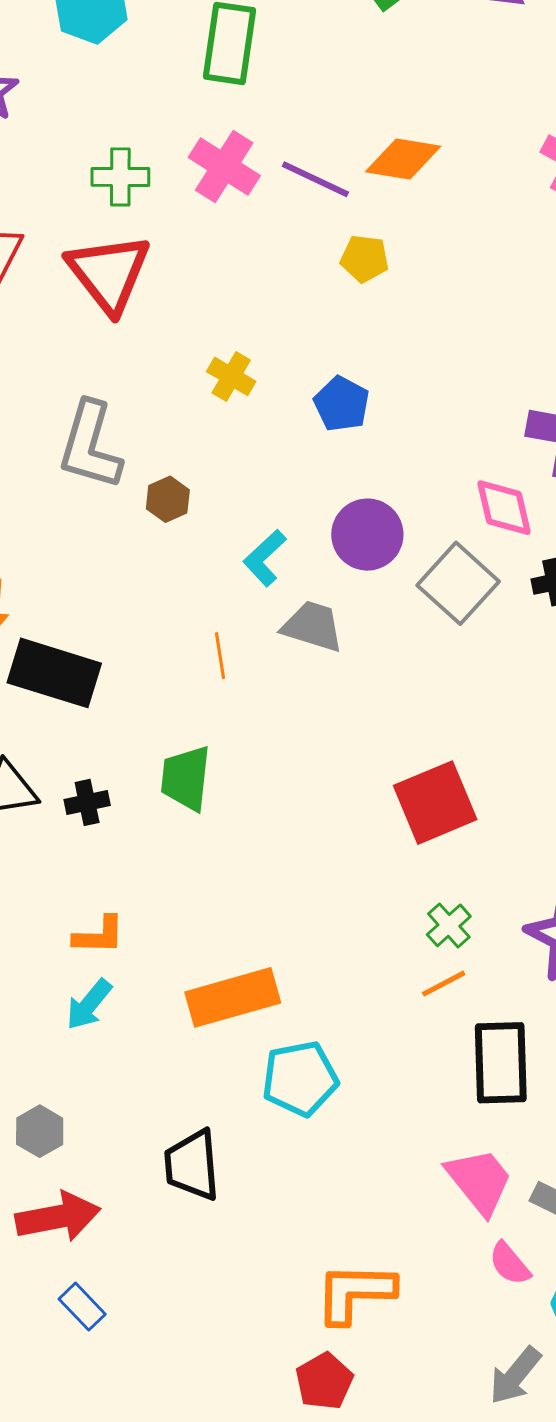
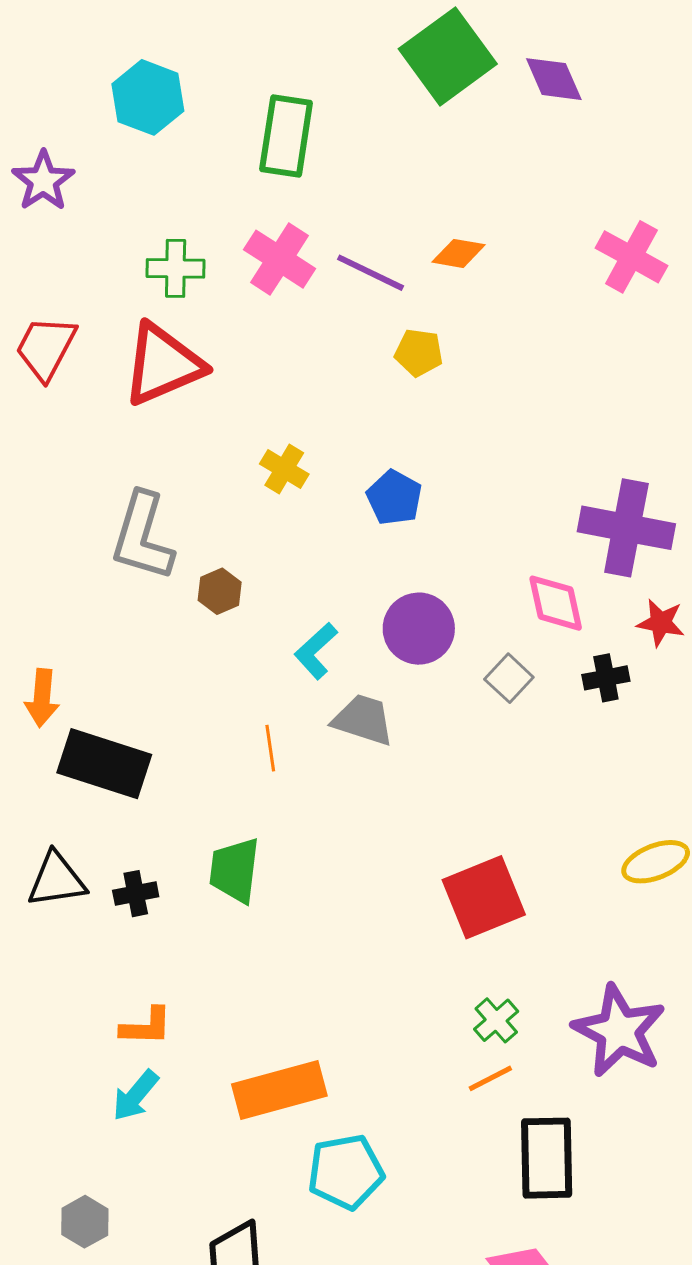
orange diamond: (403, 159) -> (458, 253), size x0.7
red triangle: (109, 273) -> (163, 364), turned 44
gray square: (458, 583) -> (509, 678), size x0.6

